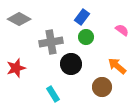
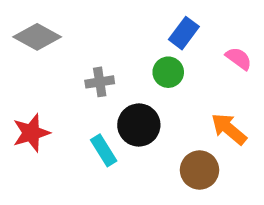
blue rectangle: (82, 17) -> (184, 33), moved
gray cross: (51, 42) -> (100, 82), size x0.6
cyan rectangle: (53, 94) -> (104, 150), moved

